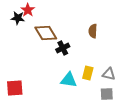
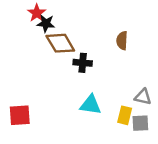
black star: (18, 18) -> (46, 23), moved
black cross: (63, 48) -> (83, 63), turned 32
yellow rectangle: (88, 73) -> (125, 115), moved

